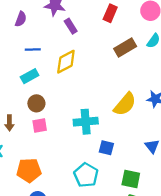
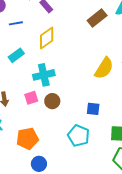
blue line: (33, 49) -> (16, 23), moved
brown circle: (36, 103) -> (52, 101), moved
cyan cross: (86, 122) -> (44, 75), moved

